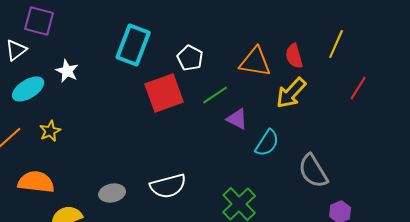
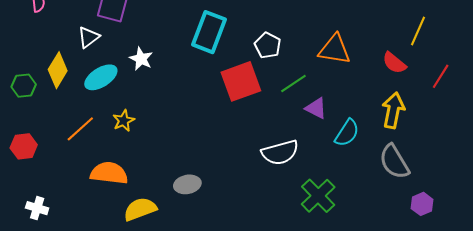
red semicircle: (294, 56) -> (394, 63), moved, turned -35
yellow arrow: (291, 93) -> (393, 110), moved, turned 148
white semicircle: (168, 186) -> (280, 152), moved

